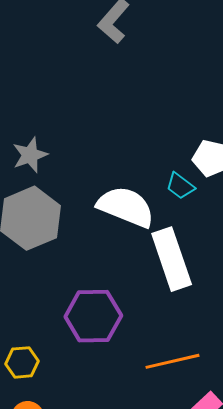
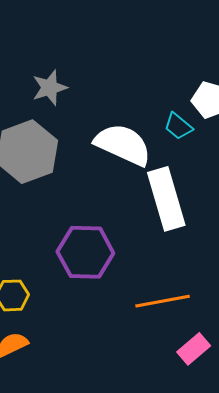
gray star: (30, 155) -> (50, 88), moved

